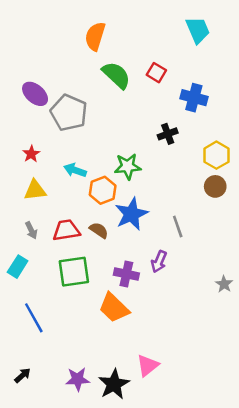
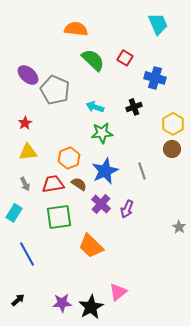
orange semicircle: (95, 36) -> (76, 29), turned 80
cyan arrow: (75, 170) -> (95, 107), moved
orange hexagon: (103, 190) -> (69, 158), moved
gray line: (178, 227) -> (142, 171), moved
purple cross: (126, 274) -> (101, 204), moved, turned 30

